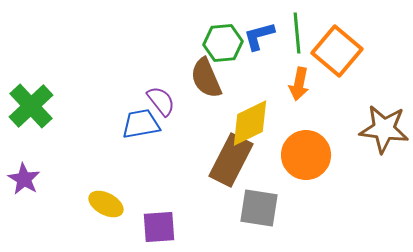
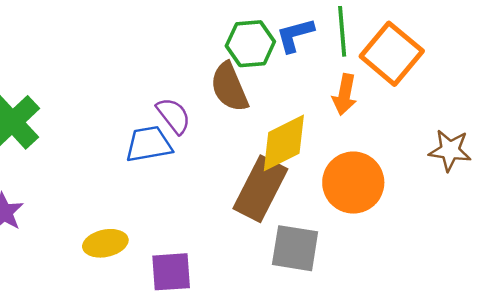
brown star: (384, 129) -> (450, 150), size x0.7
yellow ellipse: (106, 204) -> (105, 243), turned -40

